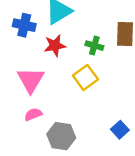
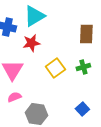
green cross: (94, 46) -> (83, 67), moved, turned -32

